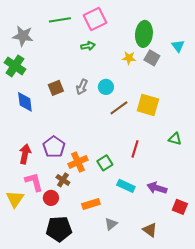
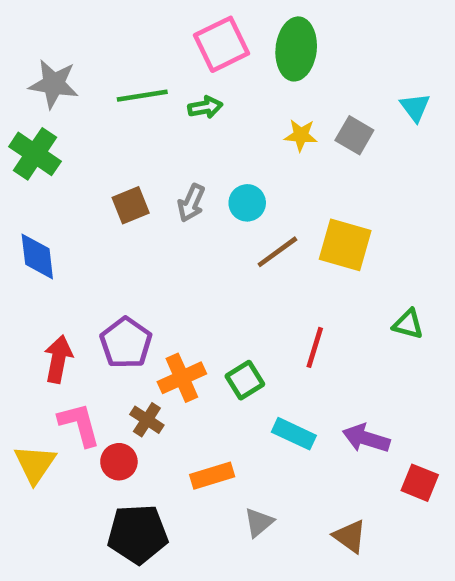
green line: (60, 20) -> (142, 96), moved
green ellipse: (144, 34) -> (296, 49), moved
blue diamond: (25, 102) -> (37, 257), moved

